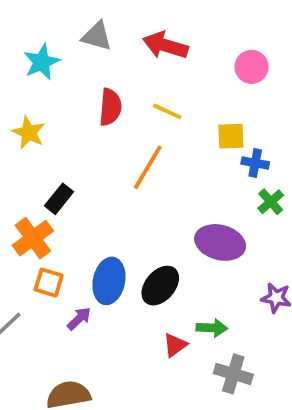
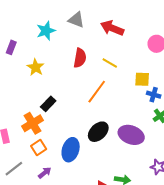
orange square: (49, 283) -> (39, 148), turned 35
black ellipse: (160, 286) -> (98, 132), moved
purple arrow: (79, 319) -> (45, 173), moved

